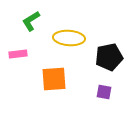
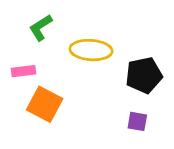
orange square: (54, 79) -> (45, 104), moved, turned 32

